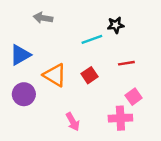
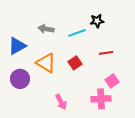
gray arrow: (43, 18) -> (46, 29), moved

